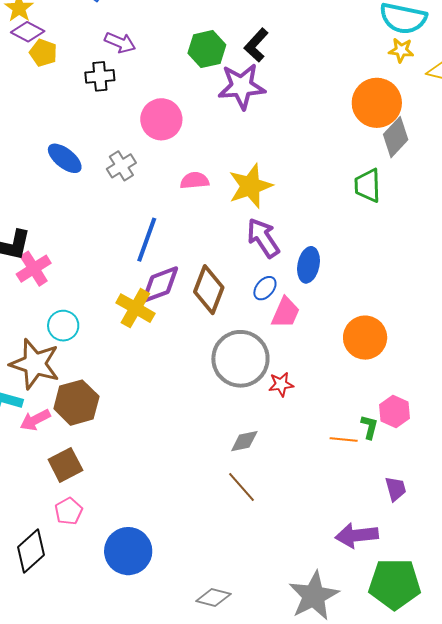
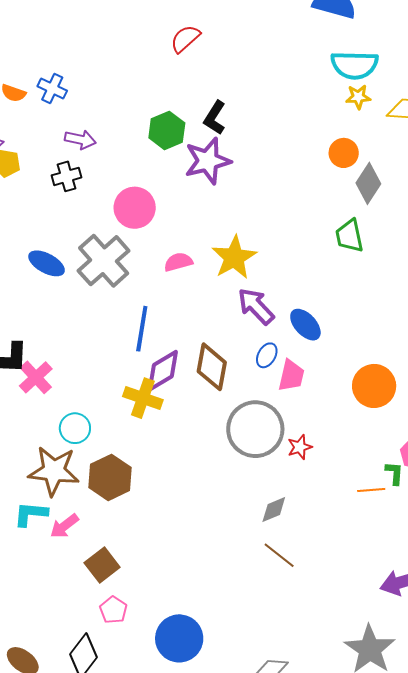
orange circle: (377, 103) -> (344, 153), size x0.6
gray cross: (121, 166) -> (104, 261), size x1.8
blue ellipse: (309, 265) -> (305, 325), turned -44
brown hexagon: (76, 403) -> (110, 477), moved

